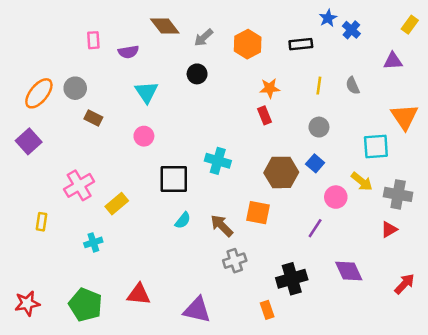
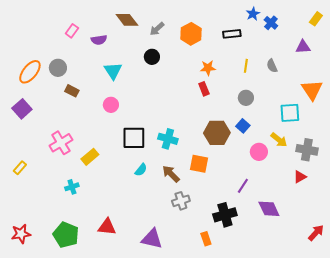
pink rectangle: (93, 40) -> (72, 31), turned 40
cyan cross: (218, 161) -> (168, 139), moved
yellow rectangle: (41, 222) -> (20, 168), moved, turned 32
purple line: (315, 228) -> (243, 186), moved
red arrow: (405, 284) -> (316, 233), moved

